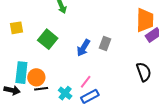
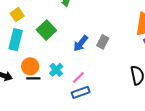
yellow square: (17, 28) -> (17, 15), turned -32
cyan rectangle: (21, 73) -> (16, 40), moved
cyan cross: (65, 93) -> (56, 70), moved

